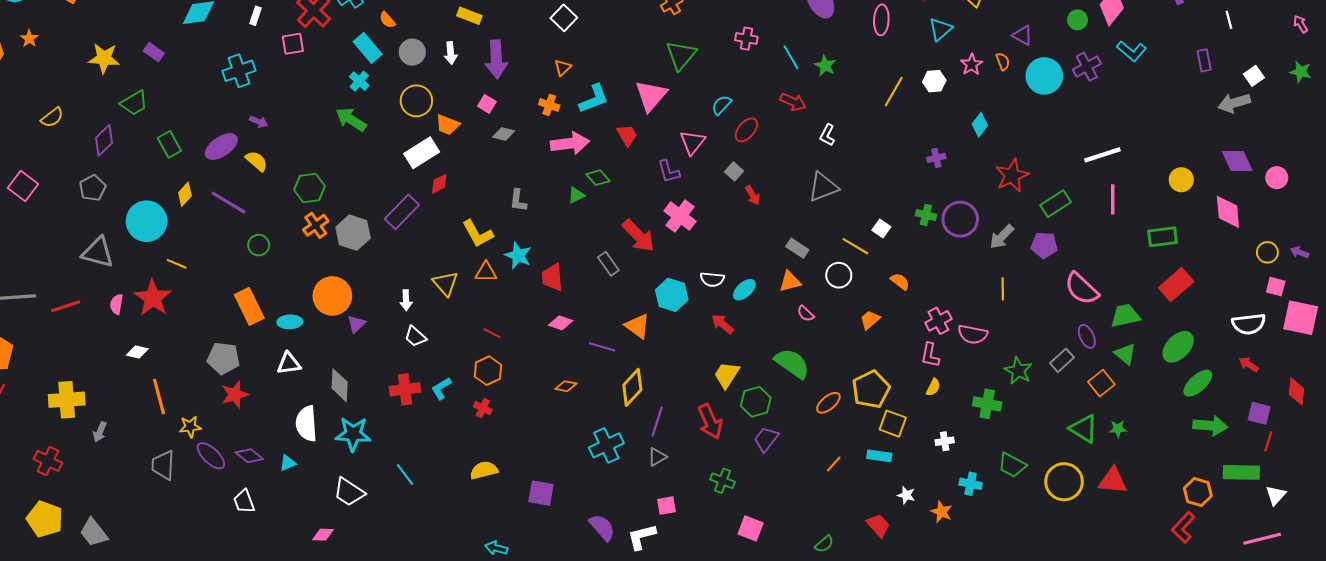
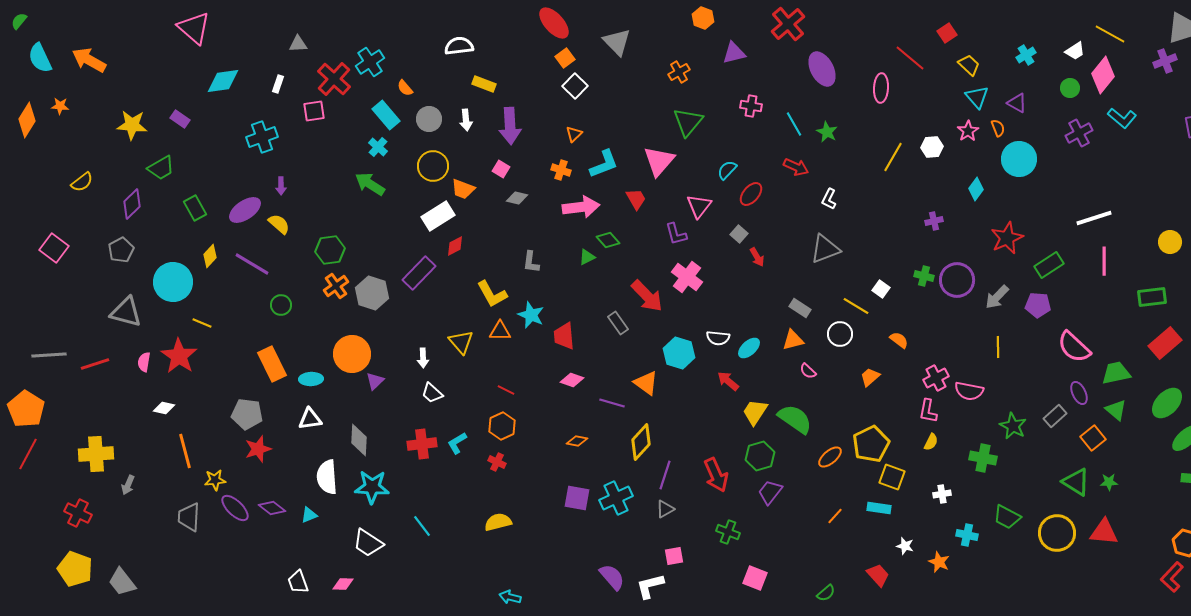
cyan triangle: (940, 29) -> (977, 97), moved, turned -30
orange star: (29, 39) -> (60, 106), turned -30
cyan circle: (1044, 76) -> (1019, 159), moved
purple arrow: (259, 122) -> (281, 186), turned 66
yellow trapezoid: (727, 375) -> (755, 412), moved
purple square: (541, 493) -> (577, 498), moved
white trapezoid: (244, 501) -> (298, 582), moved

